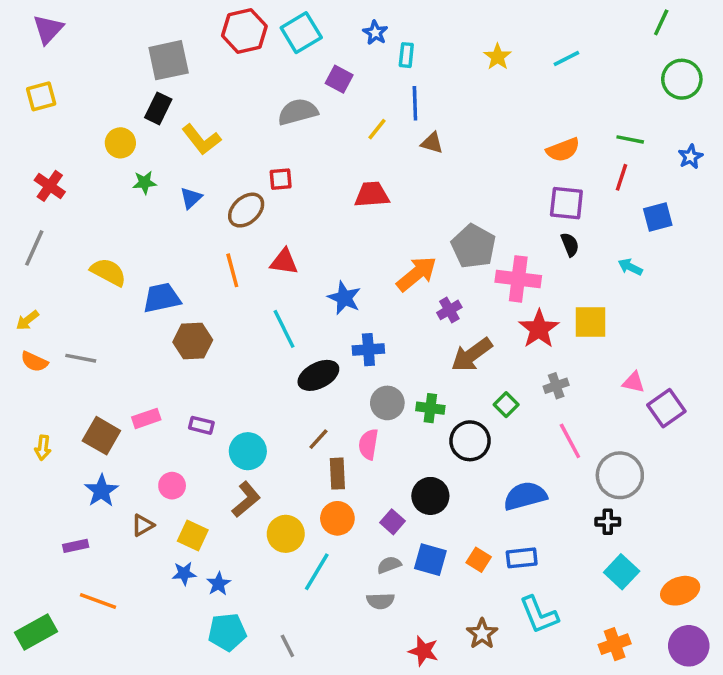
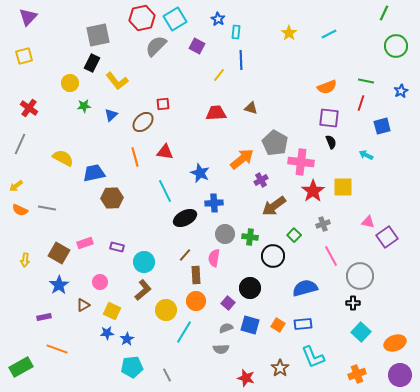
gray semicircle: (298, 112) -> (156, 46), moved, turned -30
brown triangle: (432, 143) -> (251, 108), moved

